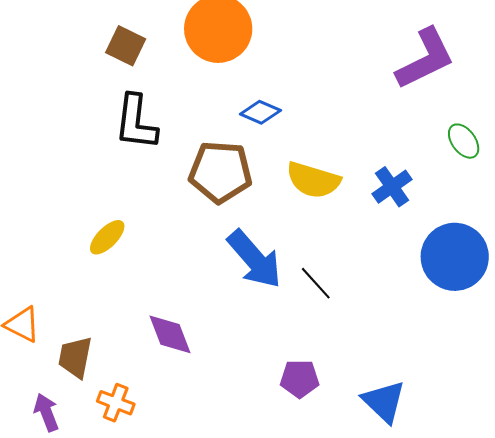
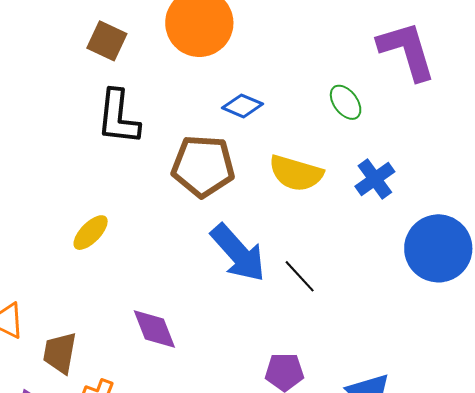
purple L-shape: (425, 59) -> (407, 51), turned -80
green ellipse: (464, 141) -> (346, 102), moved

